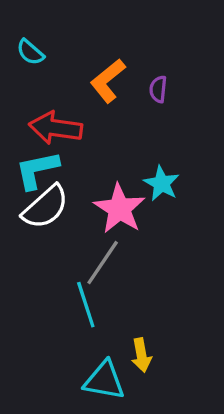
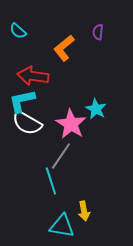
purple semicircle: (158, 89) -> (98, 32), moved
white semicircle: (45, 207) -> (27, 123), turned 72

